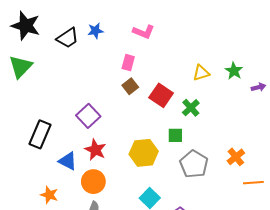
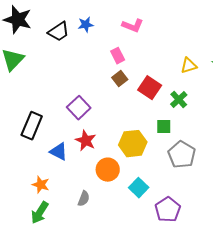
pink rectangle: (128, 63) -> (118, 56), turned -42
orange circle: (93, 182) -> (108, 170), moved

